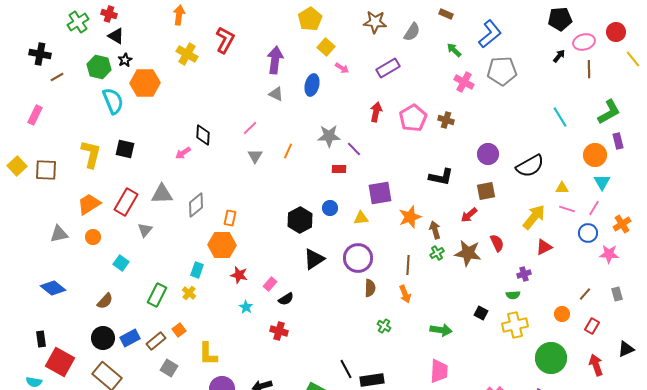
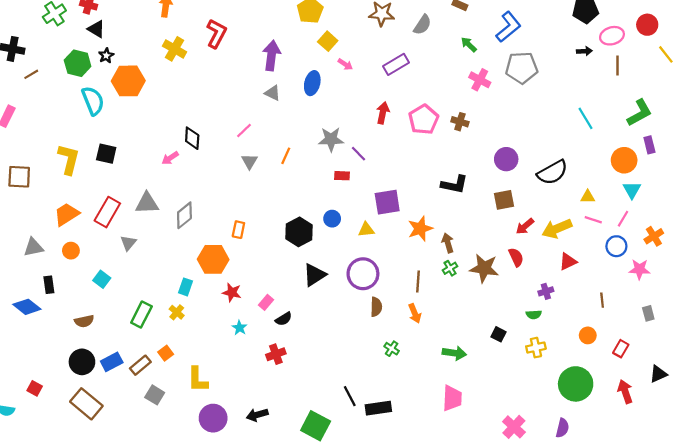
black arrow: (559, 56) -> (584, 51), turned 48
red arrow: (469, 215) -> (525, 226), moved
yellow arrow: (534, 217) -> (557, 229), turned -152
orange rectangle: (230, 218) -> (238, 230), moved
brown line: (585, 294) -> (602, 300), moved, turned -48
brown semicircle: (105, 301) -> (84, 321), turned 36
yellow cross: (515, 325) -> (536, 348), size x0.7
red cross: (279, 331) -> (276, 354), turned -36
black rectangle: (41, 339) -> (49, 285), moved
red square: (60, 362) -> (35, 388), size x0.5

